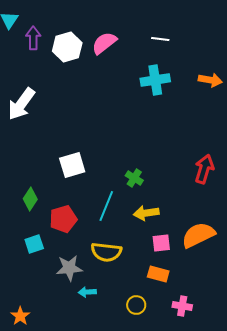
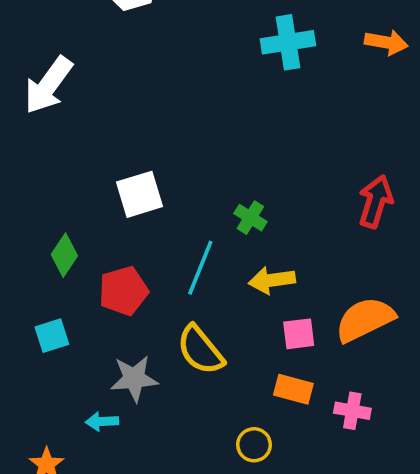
cyan square: (34, 244) -> (52, 336), moved
yellow semicircle: (106, 252) -> (200, 350), turned 44
cyan arrow: (87, 292) -> (102, 421), moved
pink cross: (182, 306) -> (352, 411), moved

